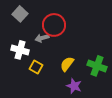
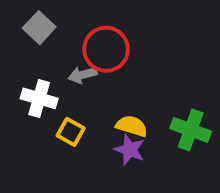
yellow semicircle: (67, 64) -> (132, 126), turned 70
purple star: (74, 86) -> (130, 150), moved

